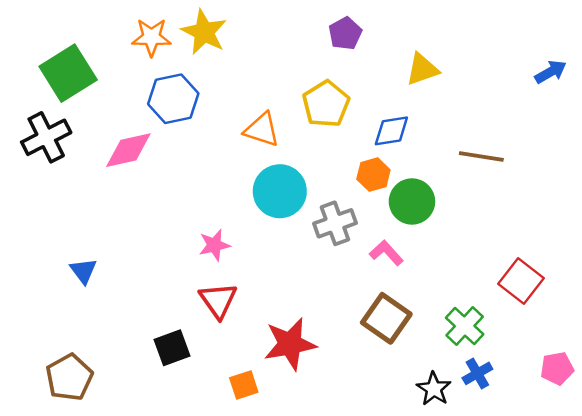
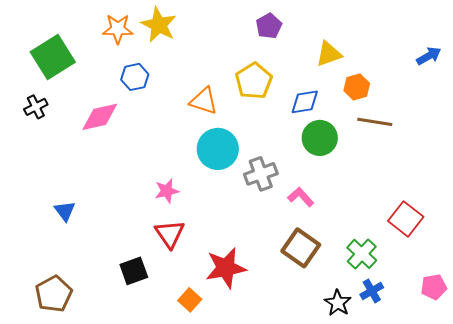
blue hexagon: (173, 99) -> (135, 77), size x0.7
black cross: (46, 137) -> (36, 107), size x0.6
orange hexagon: (373, 175) -> (357, 87), moved
green circle: (412, 201) -> (320, 138), moved
orange square: (244, 385) -> (190, 300), turned -30

